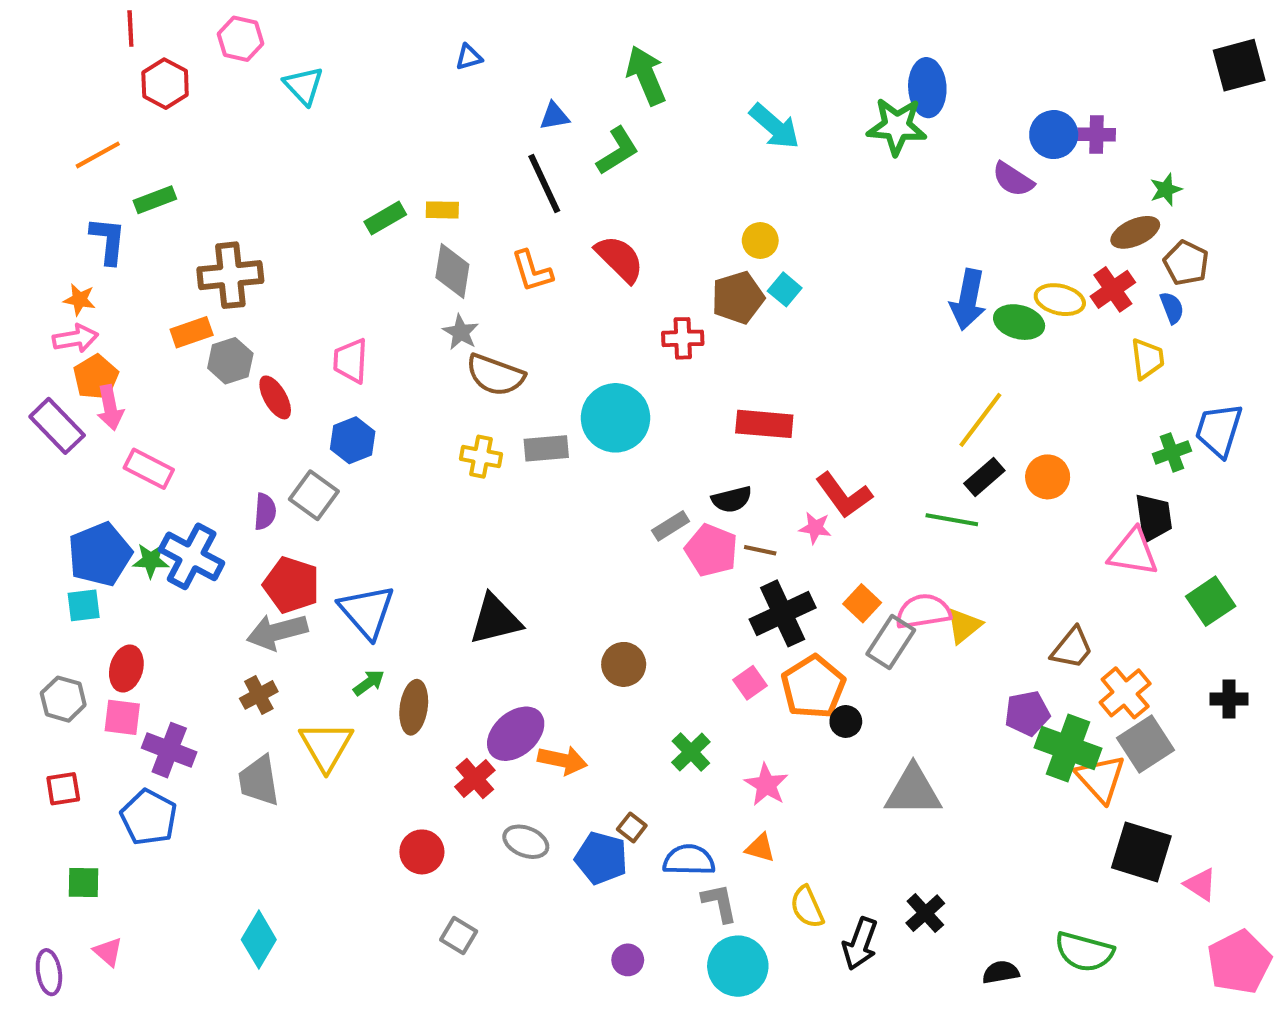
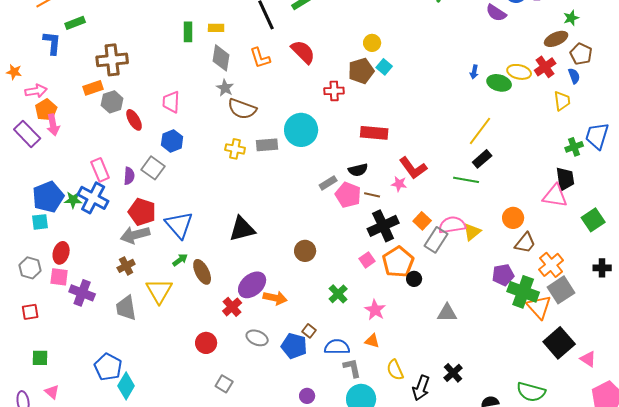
green rectangle: (385, 218) -> (188, 32), turned -60
orange star: (79, 300) -> (14, 72), moved
blue arrow: (968, 300) -> (474, 72), size x0.5
pink rectangle: (149, 469) -> (100, 170), moved, turned 40
orange circle: (1048, 477) -> (513, 218), moved
brown ellipse: (414, 707) -> (202, 272), turned -35
gray triangle: (913, 791) -> (447, 313), size x0.7
blue pentagon: (149, 817) -> (108, 367), moved
black square: (1141, 852) -> (559, 343), turned 32

